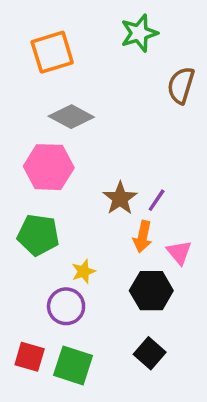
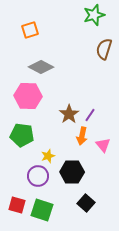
green star: (139, 33) -> (94, 15), moved
orange square: (52, 52) -> (30, 30), size x0.7
black hexagon: (151, 291) -> (72, 172), moved

